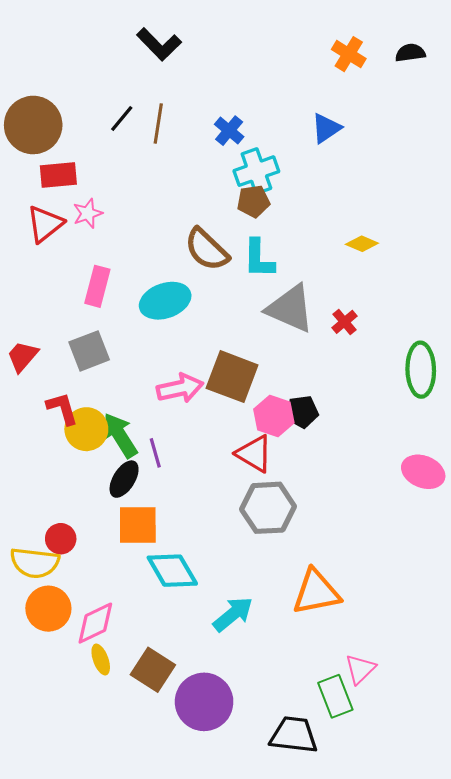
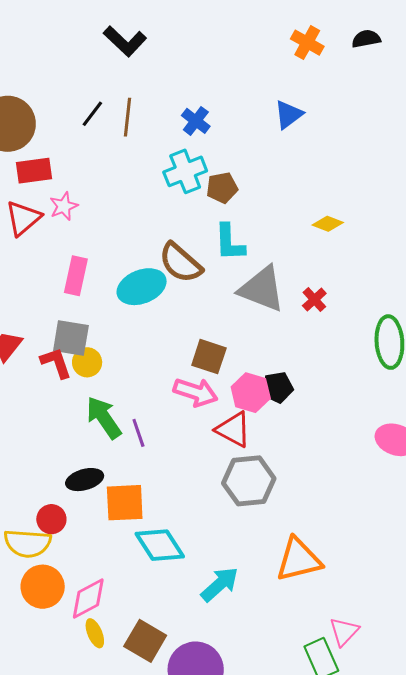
cyan cross: (256, 171) -> (185, 171), moved
brown semicircle: (207, 249) -> (180, 263), moved
gray square: (89, 351) -> (71, 338), turned 33
brown square: (232, 377) -> (209, 357), size x0.7
pink arrow: (180, 388) -> (196, 392), moved, turned 33
red L-shape: (62, 408) -> (56, 363), moved
yellow circle: (86, 429) -> (87, 362), moved, size x0.7
black ellipse: (124, 479) -> (85, 480), moved, turned 45

